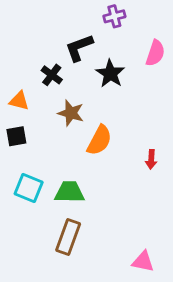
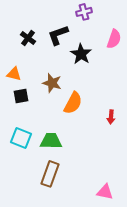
black cross: (52, 75) -> (28, 38), moved
black square: (16, 136) -> (21, 96), moved

